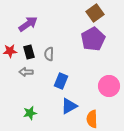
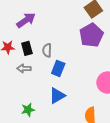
blue rectangle: (61, 81) -> (58, 68), moved
blue triangle: (69, 106) -> (57, 96), moved

